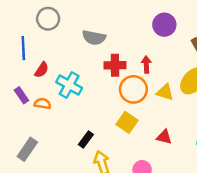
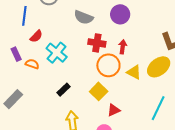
purple circle: (164, 25) -> (120, 14), moved
red triangle: (164, 137) -> (114, 110), moved, turned -48
black rectangle: (86, 139) -> (64, 90), moved

